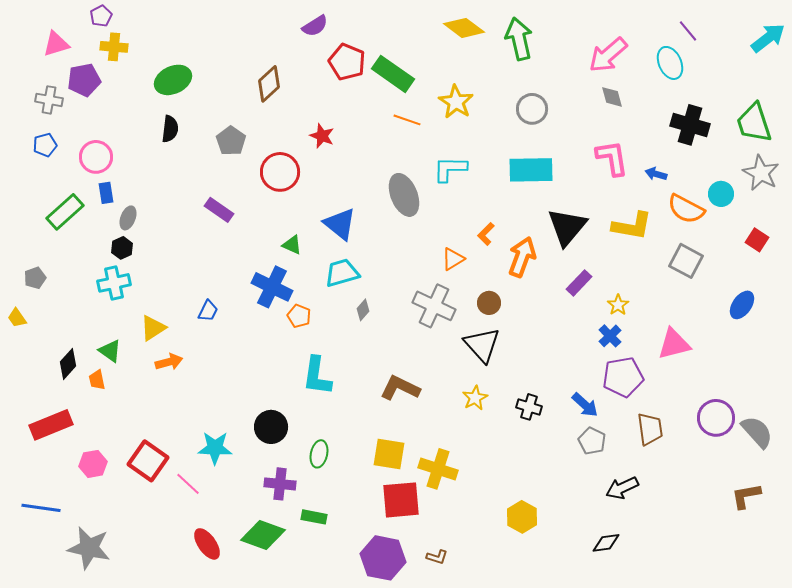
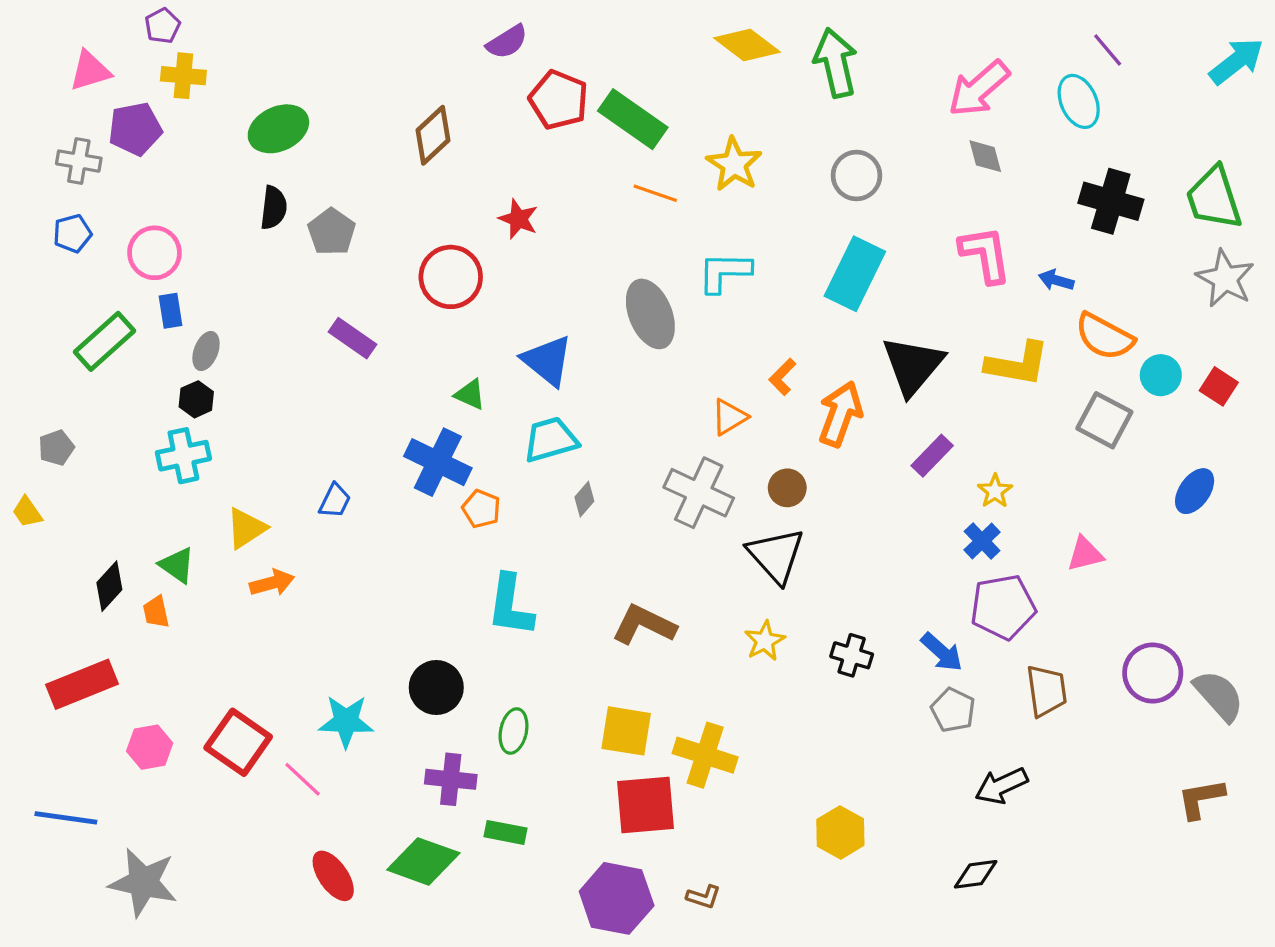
gray pentagon: (231, 141) -> (332, 232), moved
cyan rectangle: (531, 170) -> (855, 274), turned -63
cyan circle: (721, 194) -> (1161, 375), moved
pink triangle: (674, 344) -> (1085, 554), size x0.7

